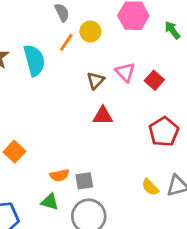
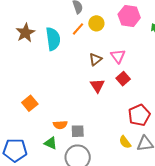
red square: (154, 80) -> (123, 79), moved
red triangle: (103, 116) -> (97, 86), turned 49
red pentagon: (164, 132) -> (139, 115), moved

